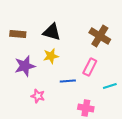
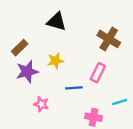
black triangle: (52, 32) -> (57, 22), moved
brown rectangle: (18, 34) -> (20, 48), moved, turned -49
cyan line: (110, 86) -> (120, 102), moved

